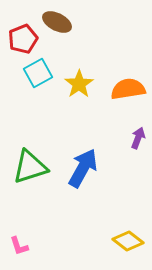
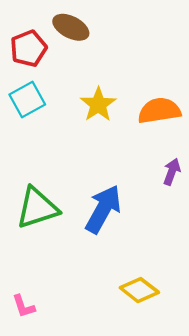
cyan square: (38, 73) -> (27, 99), moved
yellow diamond: (128, 241) -> (139, 290), moved

